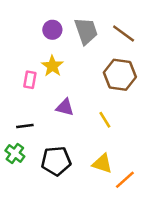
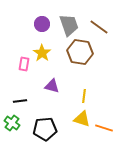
brown hexagon: (120, 75) -> (80, 52), moved
yellow line: (105, 120) -> (84, 96), turned 40
yellow triangle: (102, 163) -> (82, 119), moved
orange line: (125, 180) -> (104, 128), moved, turned 60

